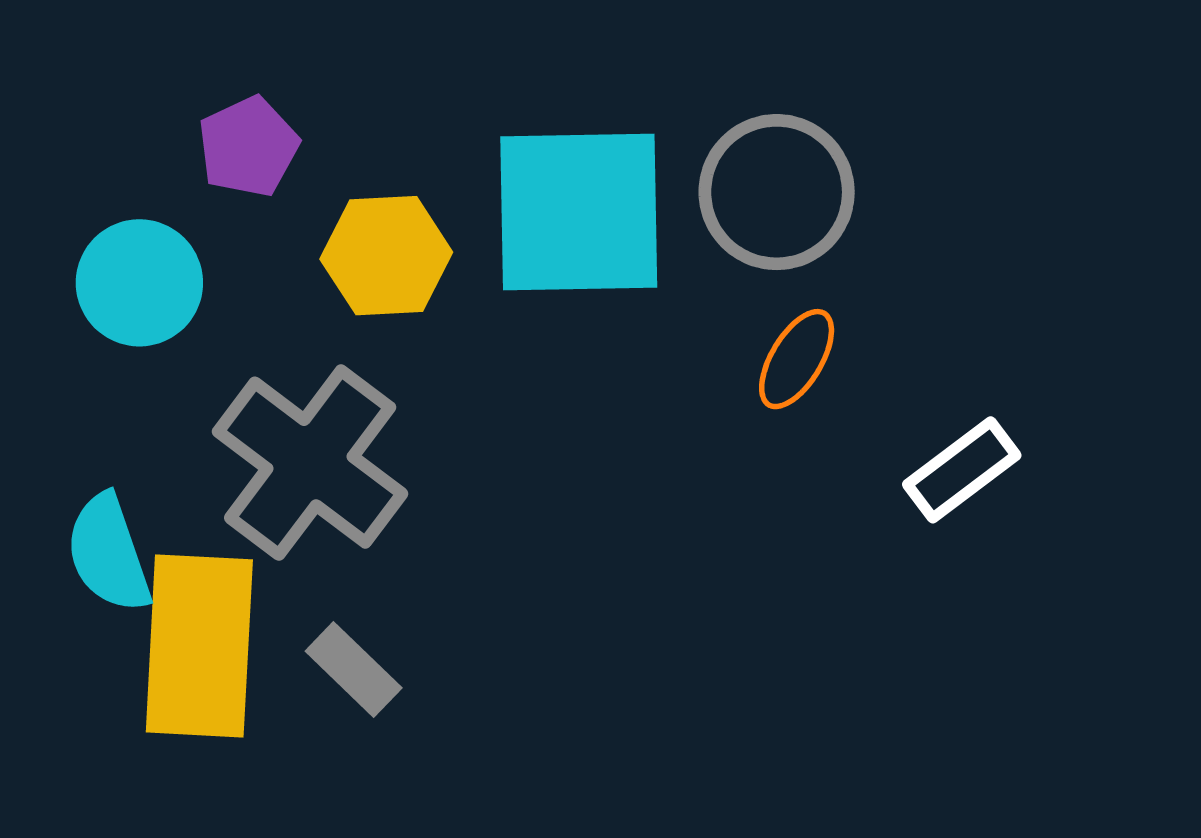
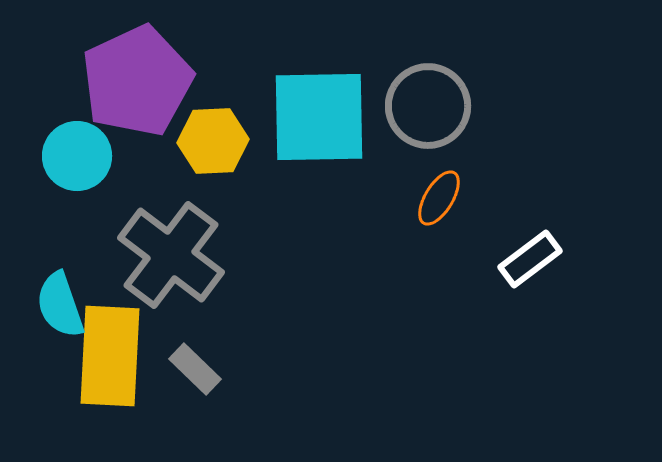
purple pentagon: (248, 147) -> (137, 81), size x2.0

